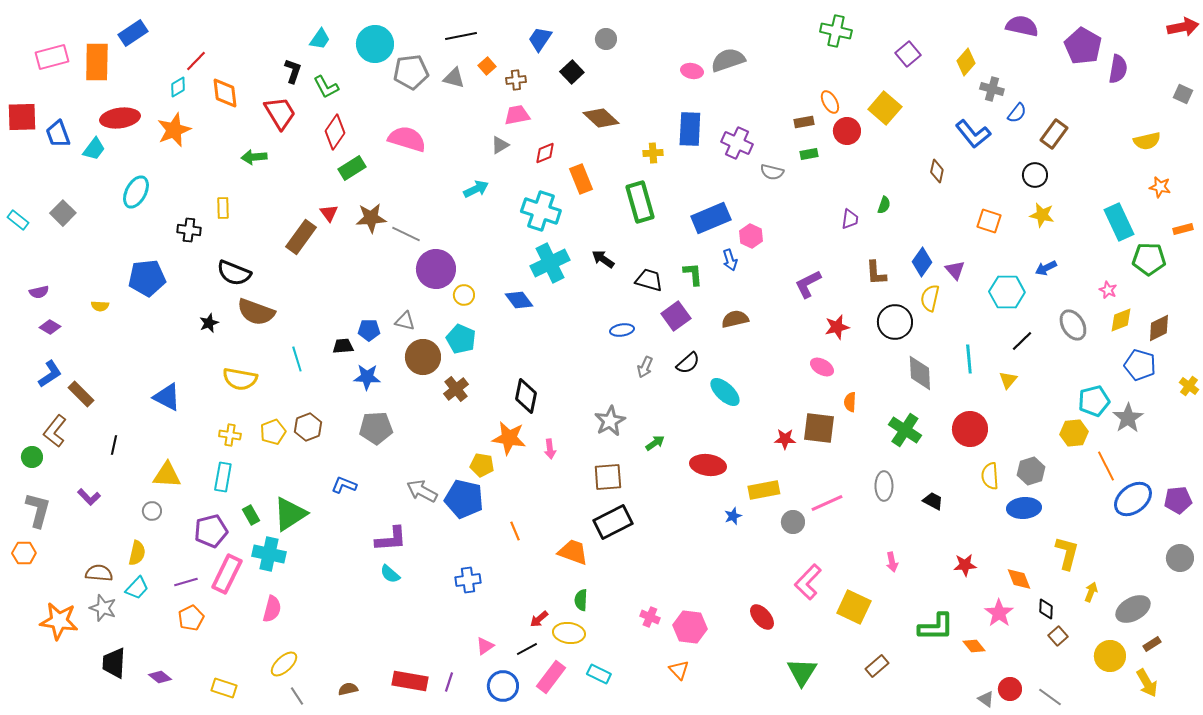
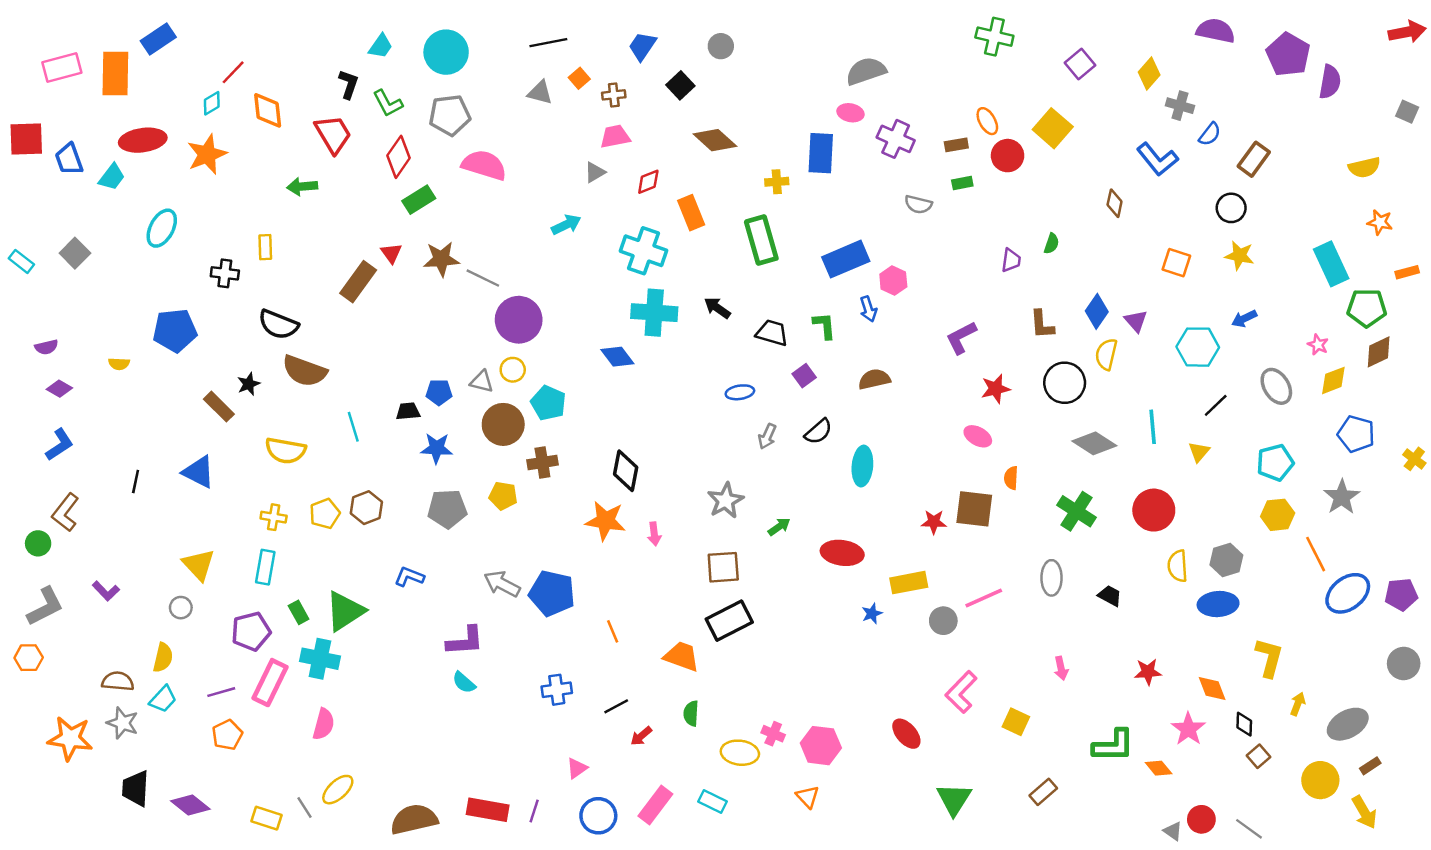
pink ellipse: (692, 71) -> (850, 113), moved
gray pentagon: (411, 72) -> (450, 115), moved
purple cross: (737, 143) -> (896, 139), moved
cyan cross: (550, 263) -> (654, 313), turned 30
yellow circle: (464, 295) -> (513, 370), moved
purple square: (676, 316) -> (804, 376), size x0.7
brown diamond: (1159, 328) -> (1379, 352), moved
gray diamond: (920, 373) -> (1094, 443), turned -54
brown cross: (456, 389) -> (542, 462), turned 30
cyan ellipse: (725, 392) -> (862, 466), turned 52
brown rectangle: (81, 394) -> (219, 407), moved
cyan pentagon: (1094, 401) -> (1275, 462), moved
black line: (114, 445) -> (136, 482), moved
yellow pentagon: (482, 465) -> (503, 496), moved
yellow triangle: (167, 475) -> (199, 565), turned 44
gray L-shape: (38, 510) -> (45, 606), turned 48
yellow square: (854, 607) -> (1016, 722), size x0.7
yellow ellipse: (569, 633) -> (740, 753), moved
black line: (527, 649) -> (616, 706), moved
purple diamond: (160, 677) -> (190, 805), size x1.4
brown semicircle: (348, 689) -> (414, 819), size x2.0
gray line: (297, 696) -> (305, 807), moved

